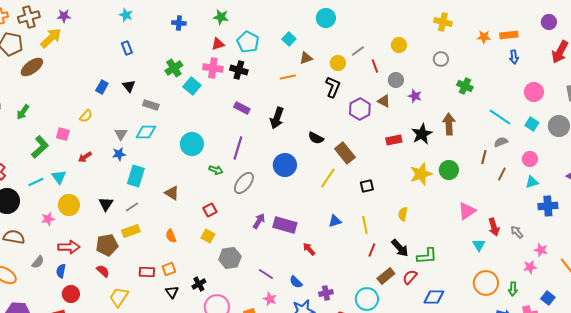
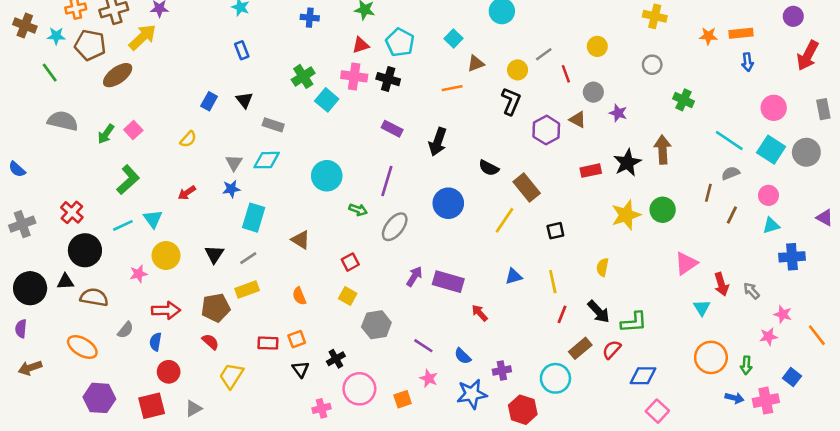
cyan square: (532, 124) -> (771, 150), size x1.5
pink square: (63, 134) -> (133, 130), moved, turned 32

